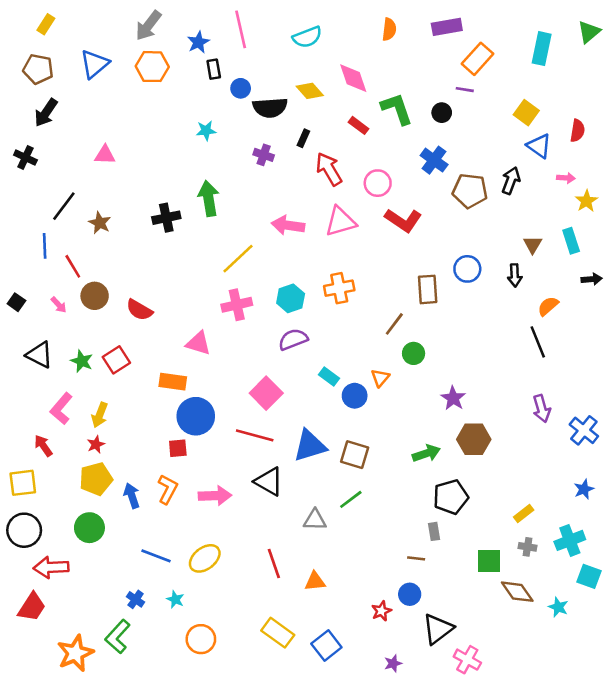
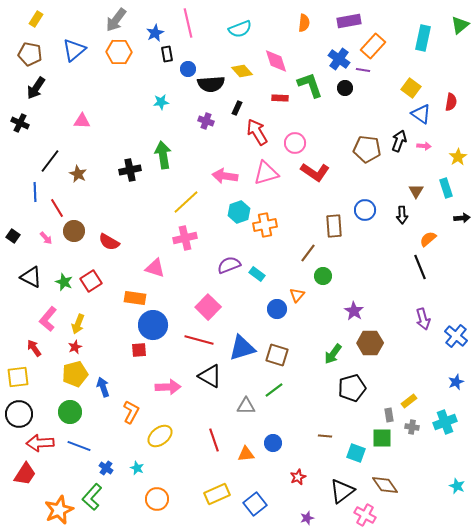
red rectangle: (358, 125) -> (280, 98), turned -35
blue cross: (434, 160) -> (339, 59), moved
pink arrow: (566, 178) -> (424, 146), moved
cyan hexagon: (291, 298) -> (239, 212), moved
cyan rectangle: (329, 377) -> (257, 274), moved
green arrow: (426, 453) -> (333, 354), turned 145
orange L-shape: (168, 489) -> (131, 412), moved
gray rectangle: (434, 531) -> (389, 415), moved
blue line: (156, 556) -> (79, 446), moved
cyan square: (589, 576) -> (356, 453), moved
brown diamond: (517, 592) -> (385, 485), moved
blue circle: (410, 594) -> (273, 443), moved
cyan star: (558, 607) -> (457, 486), moved
yellow rectangle: (278, 633) -> (217, 494), turned -60

